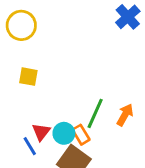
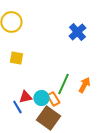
blue cross: (128, 17) -> (77, 32), moved
red triangle: (41, 132) -> (25, 97), turned 40

